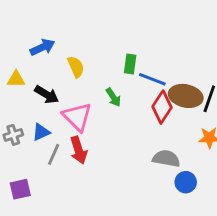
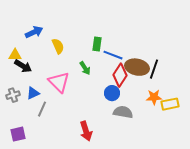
black arrow: (47, 95) -> (23, 66), moved
red arrow: (79, 150) -> (86, 131), moved
blue circle: (186, 182) -> (112, 93), moved

